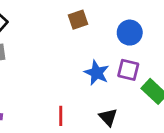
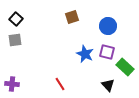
red line: (61, 116) -> (60, 84), turned -32
black triangle: (108, 117) -> (108, 85), moved

